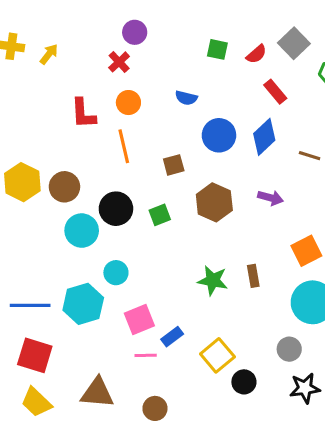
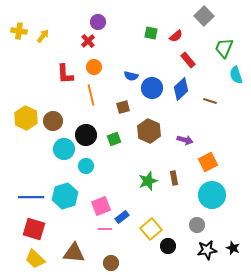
gray square: (294, 43) -> (204, 16), moved
blue semicircle: (186, 98) -> (131, 76), moved
purple arrow: (270, 198) -> (185, 140), moved
cyan circle: (116, 273) -> (86, 166), moved
green star: (213, 280) -> (148, 181), turned -30

